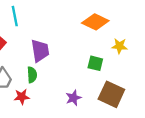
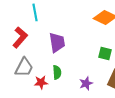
green semicircle: (32, 75) -> (57, 72), moved

